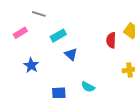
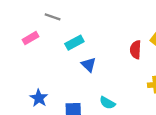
blue star: (31, 65) -> (39, 98), moved

